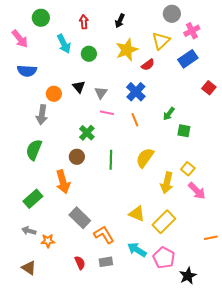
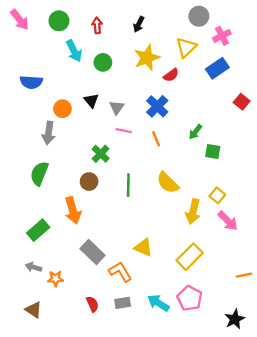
green circle: (41, 18) -> (59, 21), moved
pink arrow: (20, 39) -> (20, 20), moved
yellow semicircle: (145, 158) -> (168, 183), turned -80
yellow triangle: (137, 214) -> (143, 247), moved
cyan arrow: (137, 250) -> (158, 303), moved
black star: (188, 276) -> (235, 319), moved

